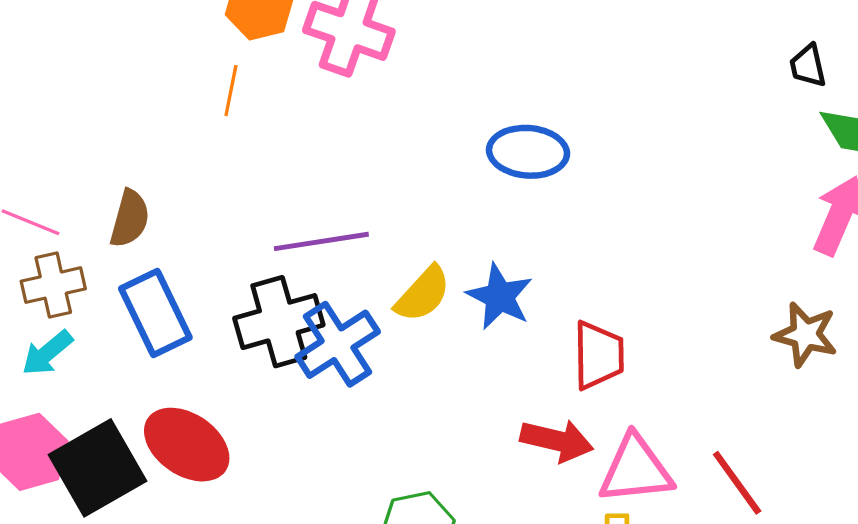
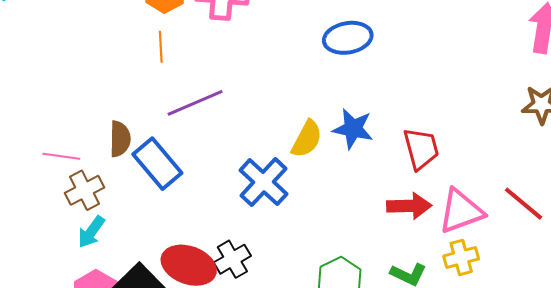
purple line: (321, 241) -> (195, 103), moved
blue rectangle: (155, 313) -> (157, 164), moved
black cross: (279, 322) -> (232, 259), moved, size x0.7

